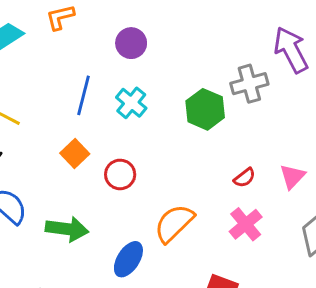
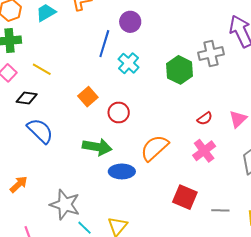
blue line: (84, 95) -> (104, 44), moved
green arrow: (67, 229) -> (97, 147), moved
blue ellipse: (128, 259) -> (122, 171), turned 55

